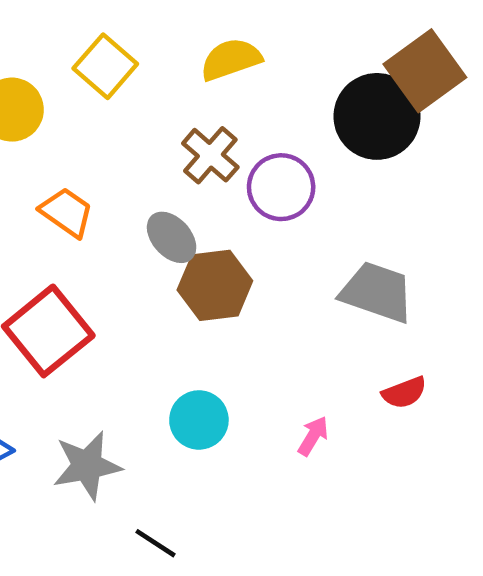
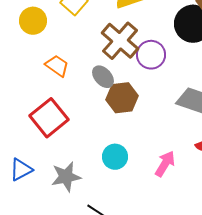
brown cross: (210, 155) -> (120, 41), size x1.5
pink arrow: (313, 436) -> (165, 164), size x1.5

